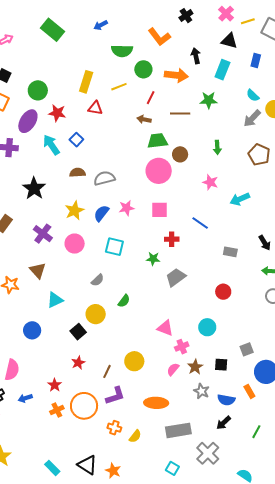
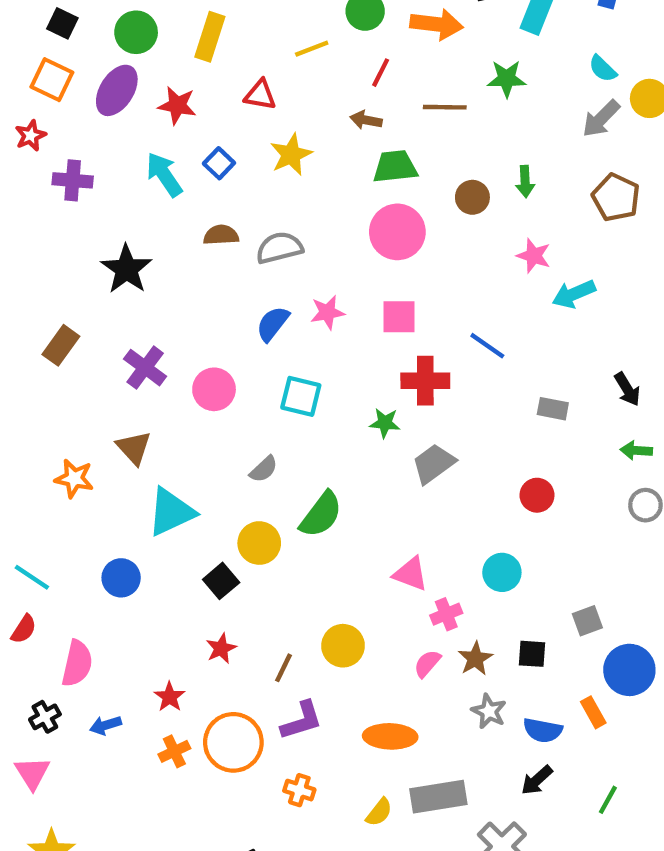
yellow rectangle: (86, 82) -> (210, 37), moved
green circle: (38, 90) -> (136, 32), moved
purple ellipse: (28, 121) -> (117, 90), moved
brown circle: (180, 154) -> (472, 197), moved
pink star: (210, 182) -> (534, 256), moved
yellow star: (74, 210) -> (291, 155), moved
red cross: (172, 239) -> (425, 381), size x1.5
cyan triangle: (55, 300) -> (171, 512), size x1.4
green semicircle: (124, 301) -> (321, 515), size x1.6
yellow semicircle: (135, 436) -> (379, 812), moved

